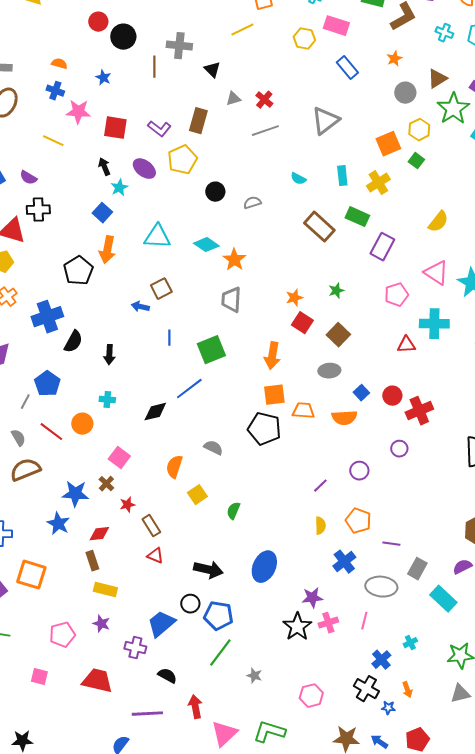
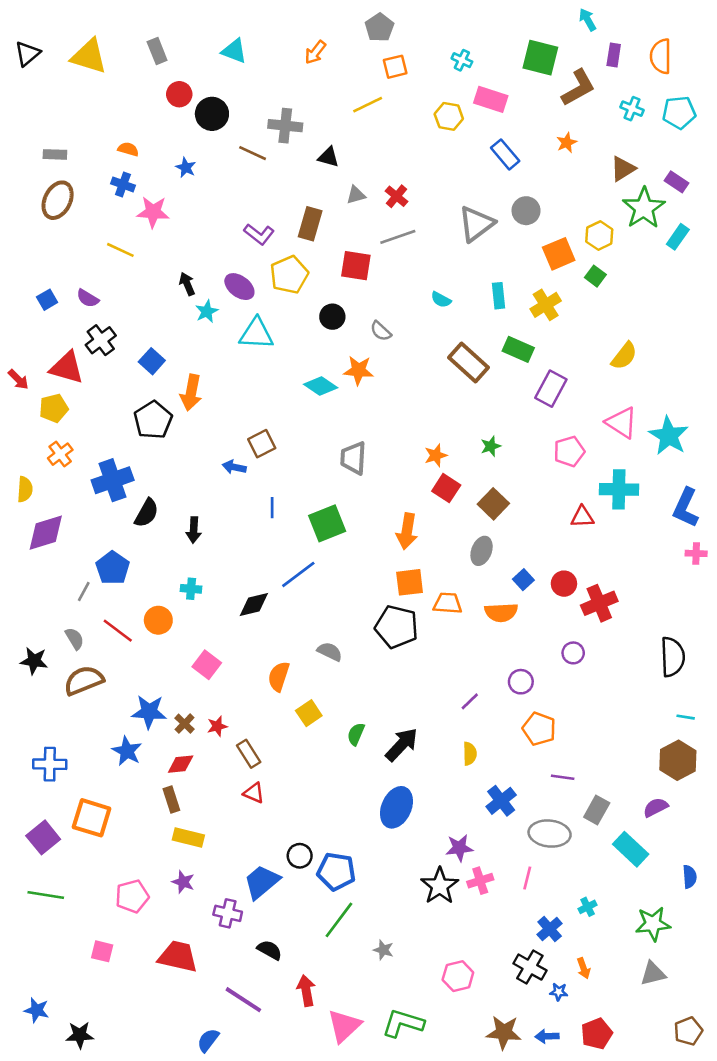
brown line: (154, 67) -> (253, 153), turned -65
black triangle: (212, 70) -> (328, 157), turned -30
gray circle: (405, 93) -> (526, 211), moved
red square: (115, 128) -> (356, 266), moved
gray semicircle: (252, 203) -> (381, 331), turned -120
black cross: (38, 210) -> (101, 340), turned -35
blue square: (102, 213) -> (152, 361), moved
cyan triangle: (157, 237) -> (256, 334), moved
orange star: (234, 260) -> (359, 370), moved, turned -30
gray ellipse: (329, 371) -> (482, 551), turned -65
brown cross: (106, 484) -> (184, 724), moved
orange pentagon: (358, 521) -> (539, 729), moved
black arrow: (208, 570) -> (402, 745), moved, turned -60
purple line: (147, 714) -> (243, 1000), turned 36
blue arrow: (379, 742) -> (547, 1036), turned -36

